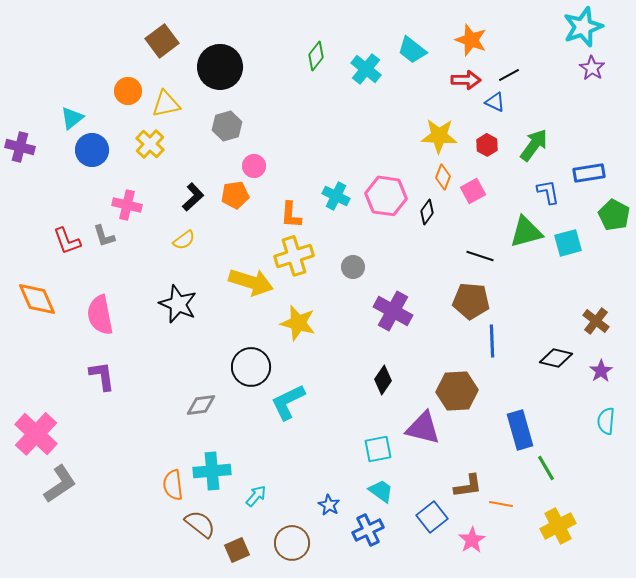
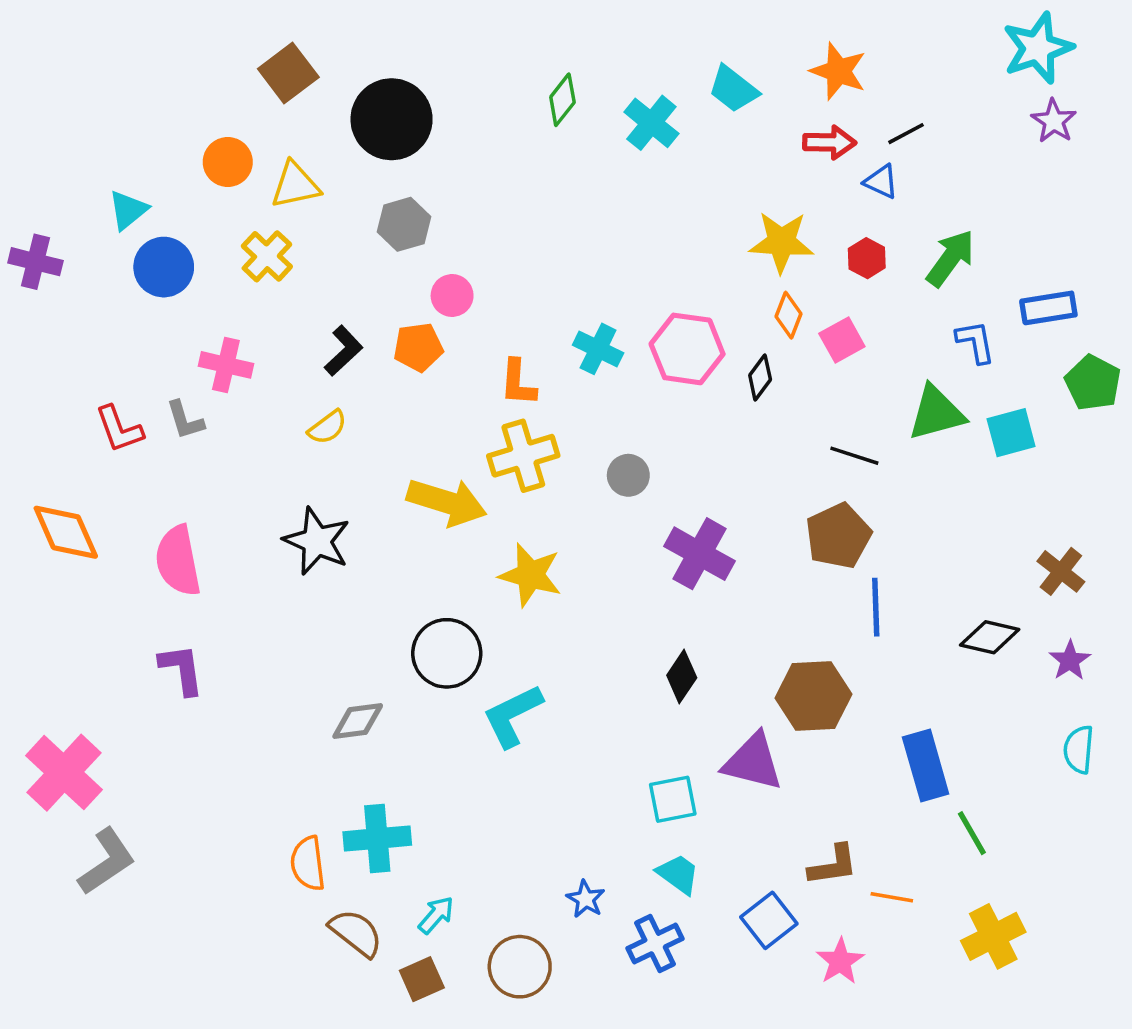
brown pentagon: (471, 301) -> (838, 536), turned -30
cyan arrow: (256, 496) -> (436, 915), moved

